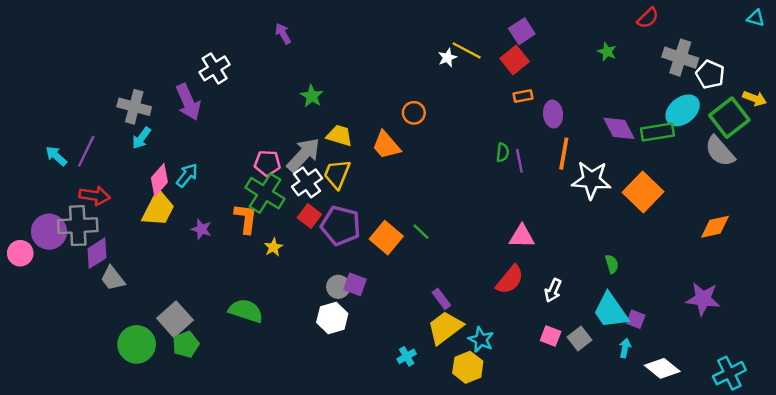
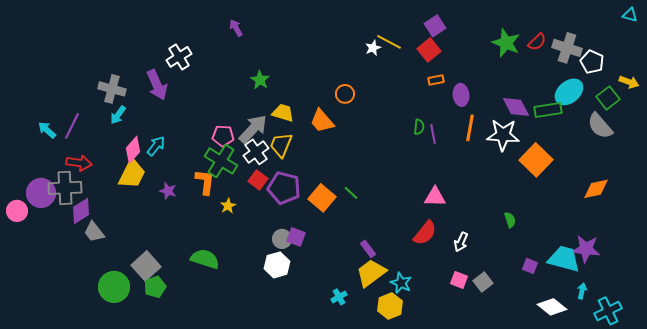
red semicircle: (648, 18) -> (537, 42), moved
green star: (607, 52) -> (506, 43), size x1.8
green square: (729, 118) -> (608, 98), size x0.7
white star: (591, 180) -> (503, 135), moved
cyan trapezoid: (611, 311) -> (564, 259), moved, turned 140
cyan arrow: (625, 348) -> (582, 291), moved

